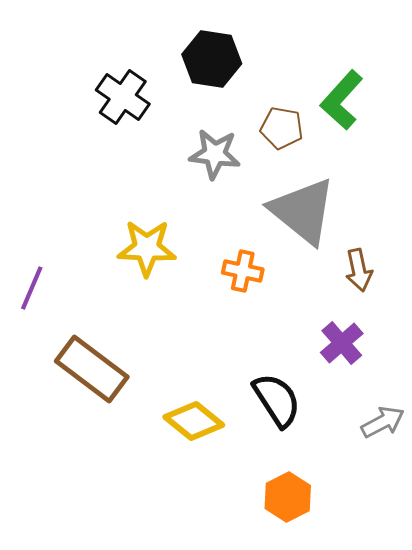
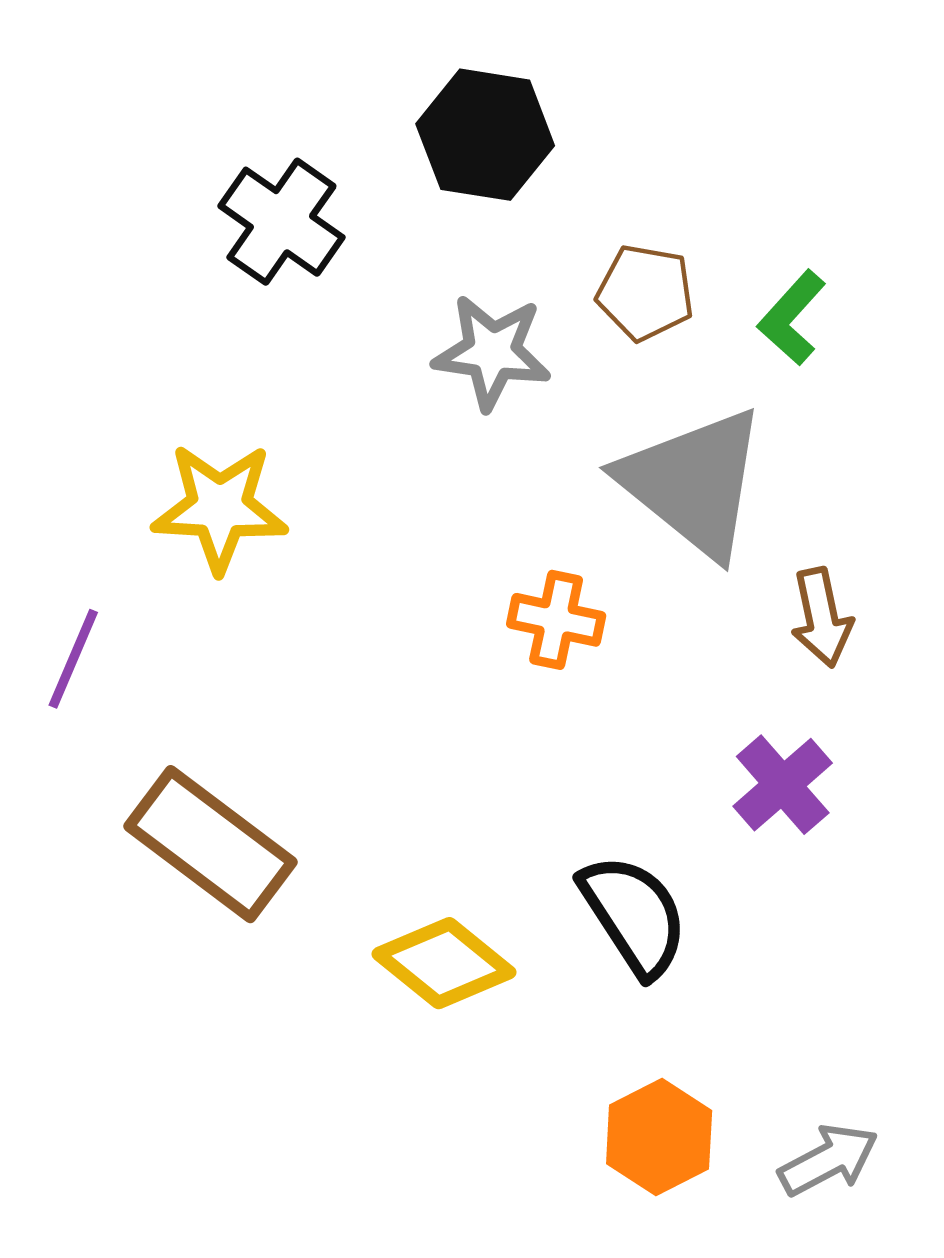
green L-shape: (342, 100) -> (792, 318), moved, size x0.7
yellow star: (147, 248) -> (220, 508), moved
gray arrow: (383, 422) -> (828, 1160), moved

